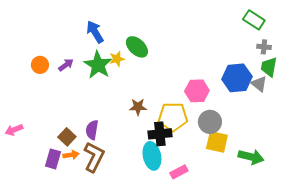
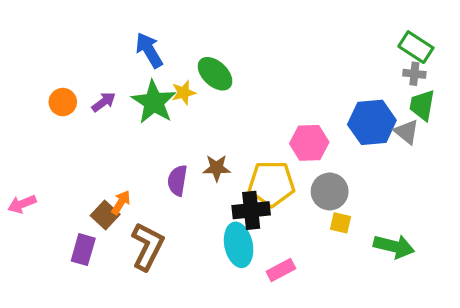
green rectangle: (254, 20) -> (416, 47), moved
purple semicircle: (92, 130) -> (177, 180), moved
yellow square: (217, 142) -> (341, 223), size x0.6
orange arrow: (71, 155) -> (121, 202), moved, turned -49

